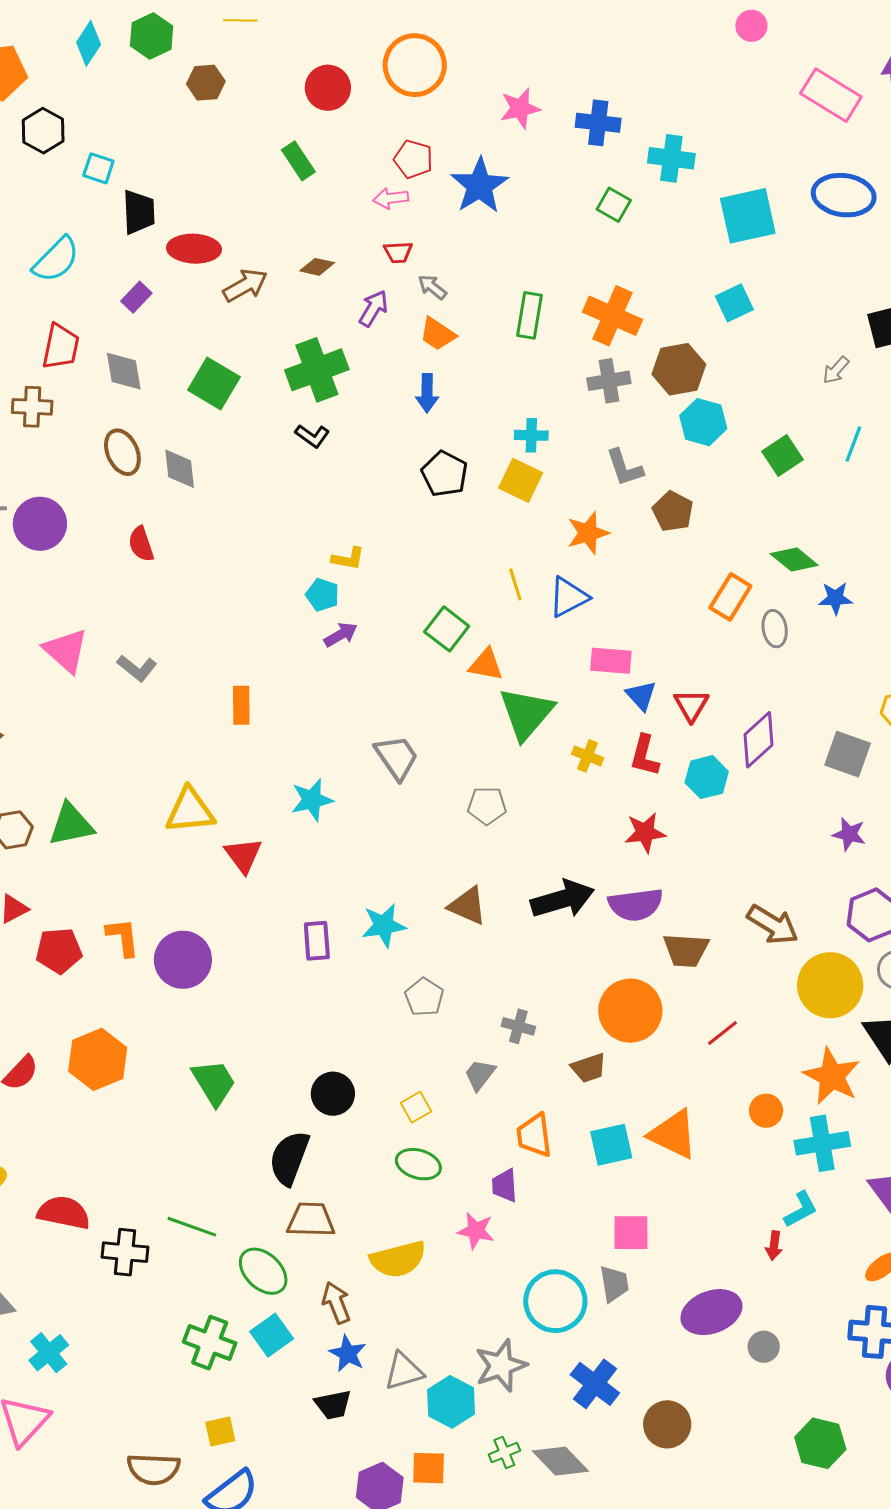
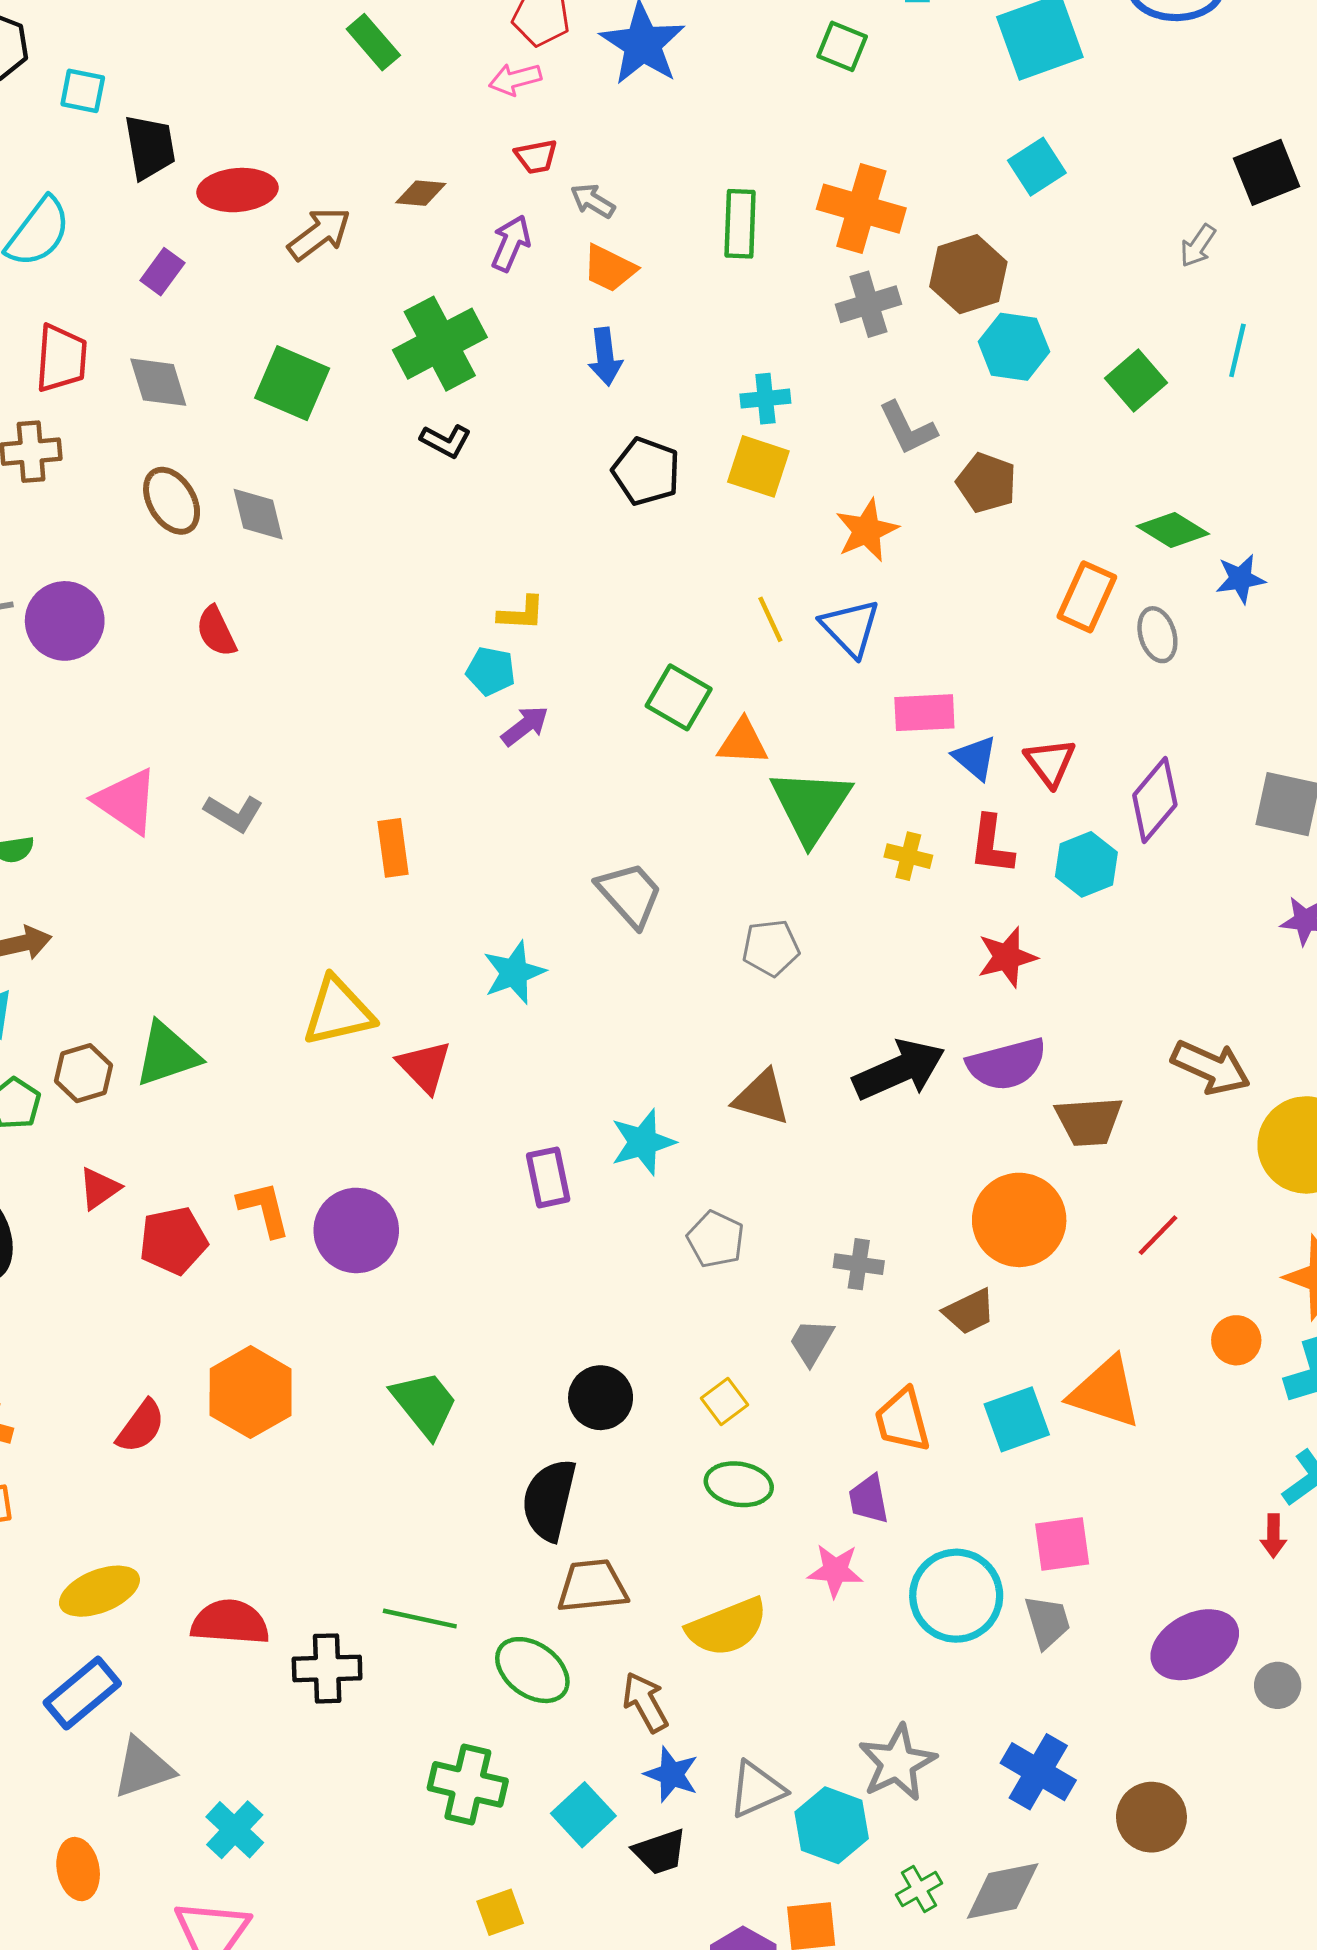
blue triangle: (568, 597) -> (850, 628), turned -39
cyan circle: (555, 1301) -> (956, 1596), moved
cyan square: (272, 1335) -> (583, 1815), moved
gray diamond: (560, 1461) -> (1003, 1891), turned -50

